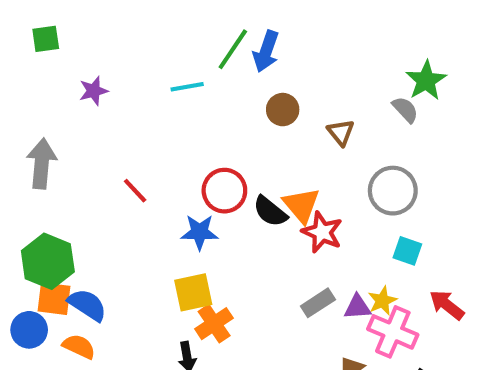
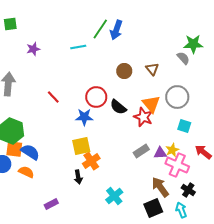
green star: (426, 80) -> (193, 44), turned 30
brown circle: (283, 110) -> (124, 71), moved
orange triangle: (301, 205) -> (151, 104), moved

